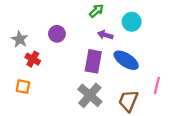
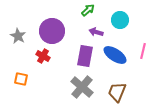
purple circle: (57, 34) -> (52, 31), size x1.6
red cross: (33, 59) -> (43, 56), moved
pink line: (157, 85) -> (143, 51), moved

